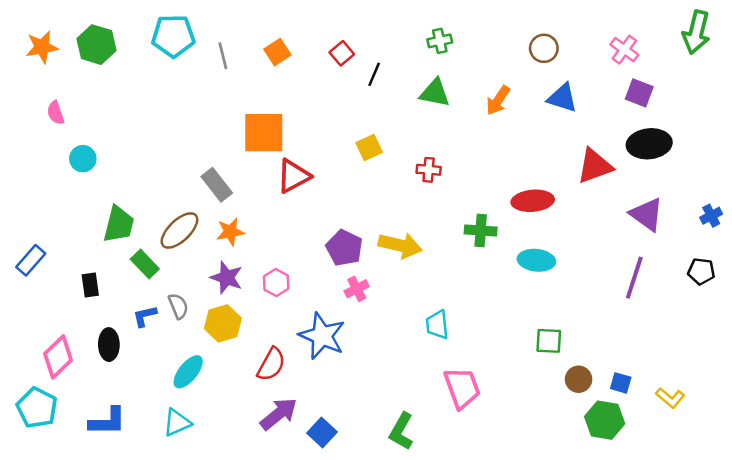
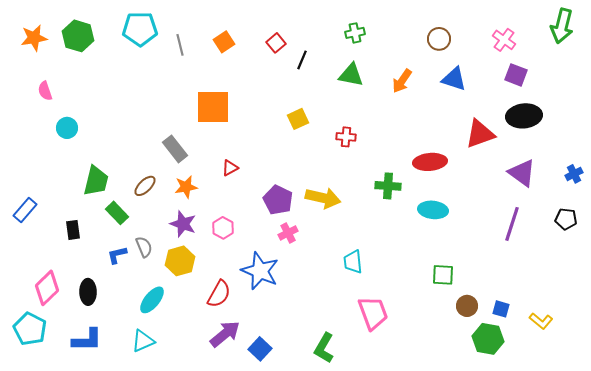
red triangle: (294, 176) -> (230, 168), moved, size x0.6
brown ellipse: (179, 231) -> (145, 186), size x0.7
black ellipse: (109, 345) -> (88, 292), moved

